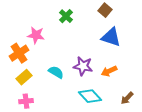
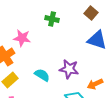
green cross: (66, 16) -> (52, 19), turned -32
orange arrow: (109, 71) -> (95, 84), moved

